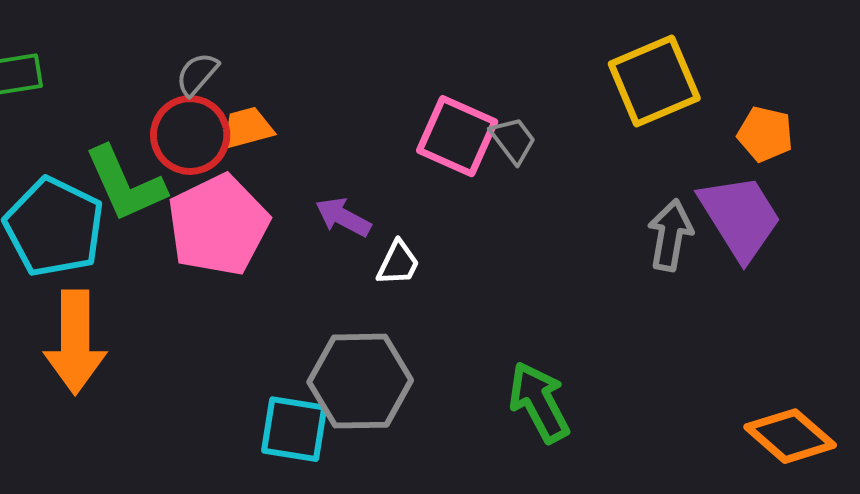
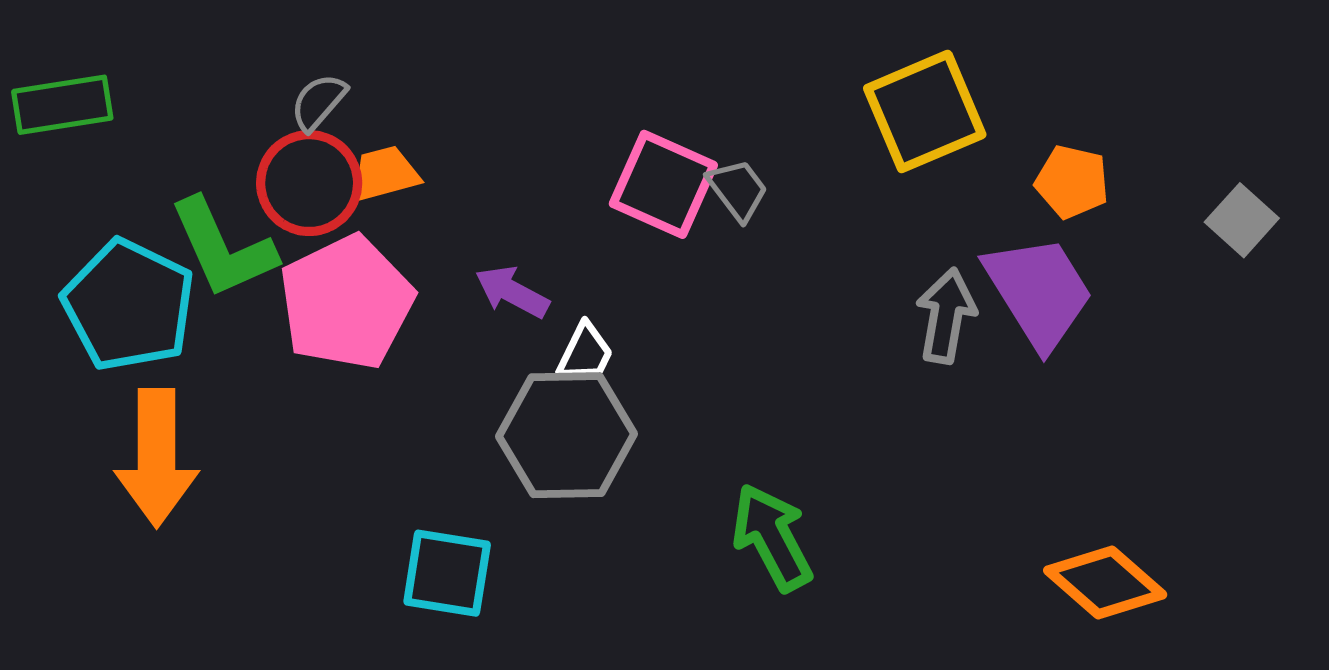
gray hexagon: (360, 381) -> (566, 435), moved

